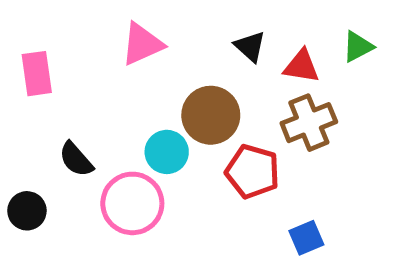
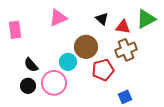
green triangle: (358, 47) -> (146, 19), size x1.5
red pentagon: (252, 172) -> (103, 70), turned -30
black circle: (27, 211) -> (28, 86), moved

